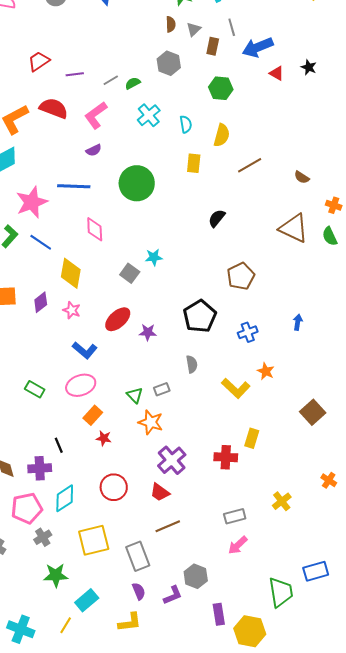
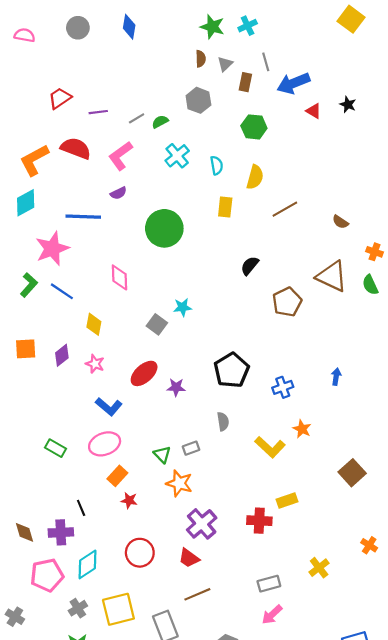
blue line: (74, 186) -> (83, 217), moved
yellow diamond: (71, 273) -> (94, 324), size x0.7
brown pentagon: (241, 276) -> (287, 302), moved
yellow rectangle: (252, 438) -> (287, 500), turned 54
gray cross: (43, 537) -> (78, 608), moved

